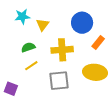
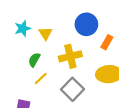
green semicircle: (28, 47) -> (34, 60), turned -32
gray square: (59, 81) -> (72, 89), turned -30

